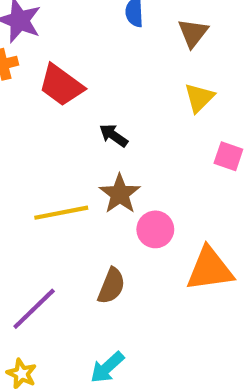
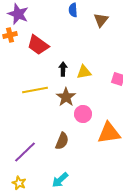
yellow triangle: (199, 98) -> (84, 72), moved, turned 35
black arrow: (113, 135) -> (63, 69), turned 56
yellow line: (61, 213) -> (35, 90), moved

